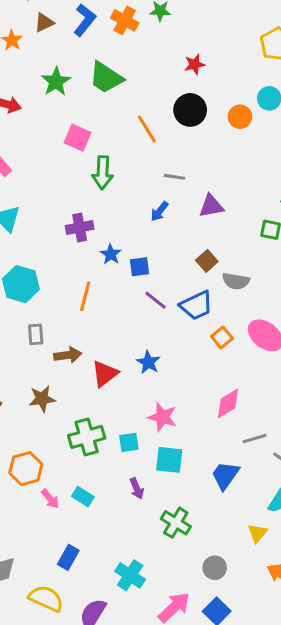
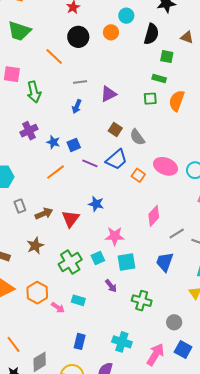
gray semicircle: (236, 281) -> (137, 137), turned 60
orange line: (85, 296) -> (56, 172), moved, turned 54

